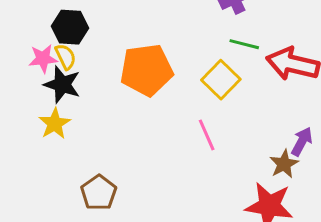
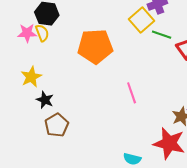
yellow square: (221, 80) -> (142, 20), moved
black star: (62, 84) -> (45, 100), moved, size x0.7

